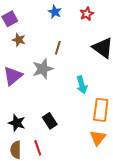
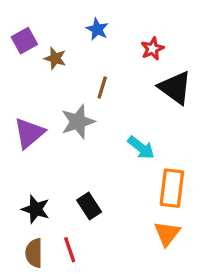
red star: (87, 14) -> (152, 49), moved
brown star: (19, 40) -> (55, 58), moved
cyan arrow: (82, 85) -> (141, 148), turned -36

